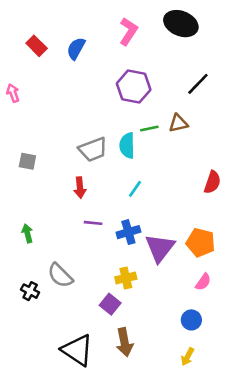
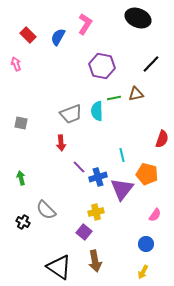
pink L-shape: (128, 31) -> (85, 24), moved
pink arrow: (13, 93) -> (16, 64), moved
cyan line: (135, 189) -> (122, 155), moved, turned -48
purple line: (93, 223) -> (79, 167), moved, turned 40
orange pentagon: (201, 243) -> (147, 174), moved

